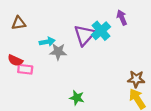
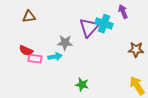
cyan cross: (101, 31) -> (104, 24), turned -30
cyan arrow: (47, 42) -> (55, 57), moved
brown star: (136, 79) -> (136, 50), moved

